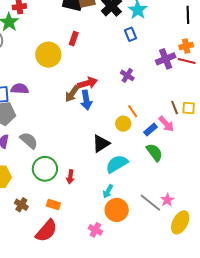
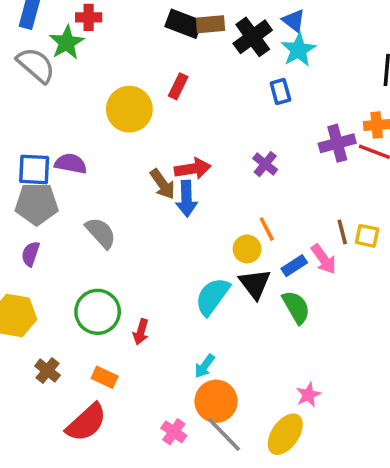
brown arrow: (72, 94) -> (163, 184), turned -78
gray semicircle: (29, 140) -> (101, 233), moved
black triangle: (101, 144) -> (255, 284), moved, turned -42
cyan semicircle: (117, 164) -> (212, 296), moved, turned -30
gray line: (150, 203) -> (224, 434), moved
yellow ellipse: (180, 222) -> (285, 434), moved

